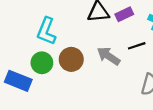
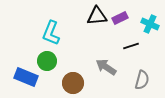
gray arrow: (108, 56) -> (106, 67), moved
brown circle: (71, 59) -> (73, 83), moved

